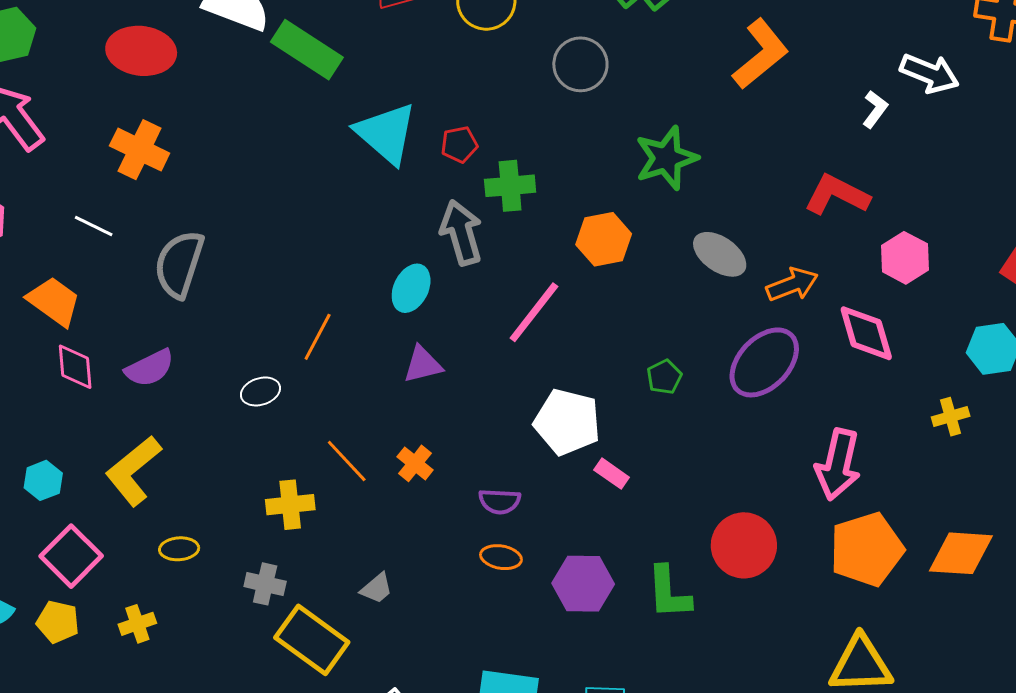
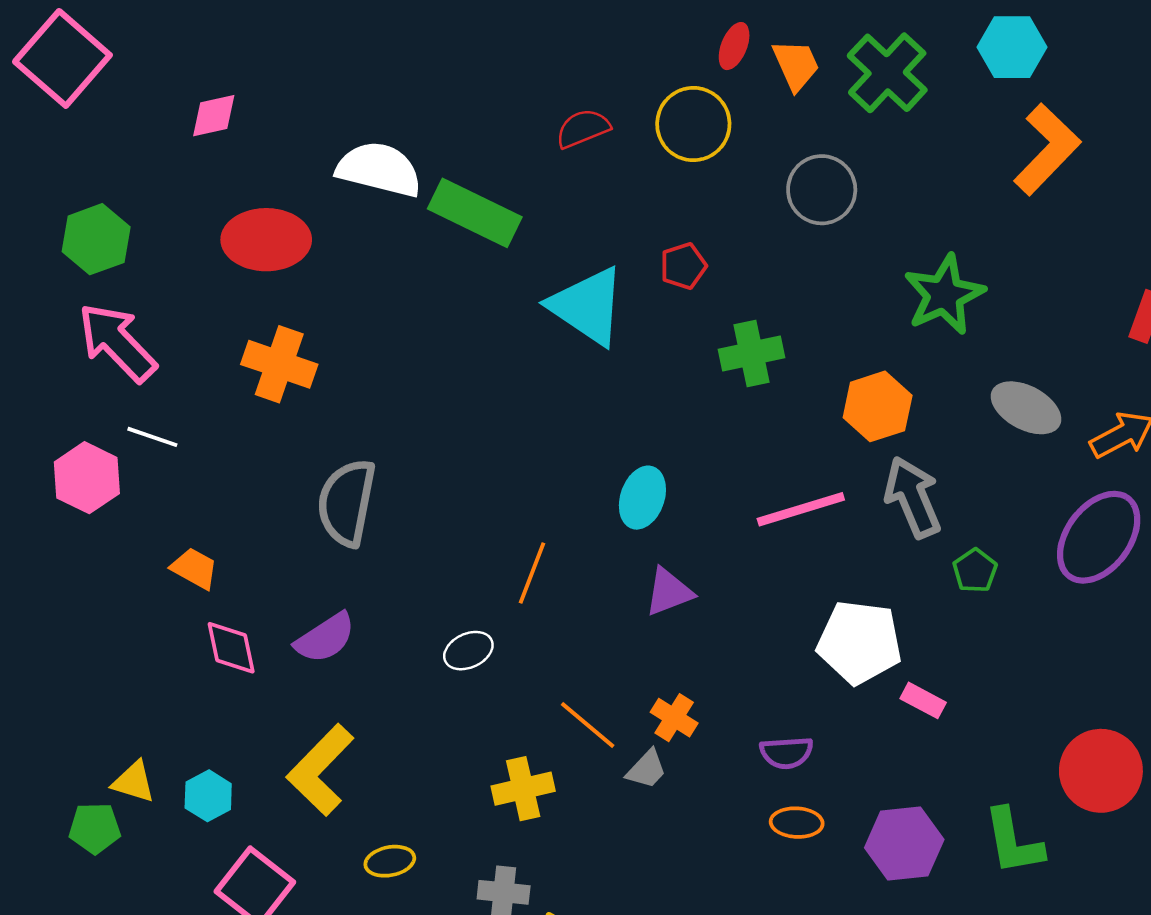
red pentagon: (459, 144) -> (683, 266), moved
white line: (94, 226) -> (152, 437), moved
gray arrow: (461, 233) -> (913, 497), moved
orange trapezoid: (54, 301) -> (194, 568), size x0.7
pink line: (534, 312) -> (801, 509), turned 42
gray trapezoid: (377, 588) -> (647, 769), moved

